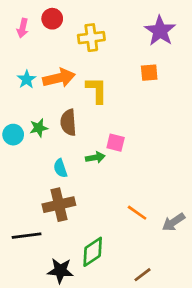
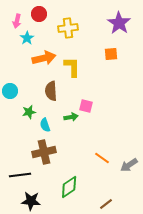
cyan star: (27, 79) -> (27, 38), moved
green star: (39, 128) -> (29, 112), moved
cyan circle: (13, 135) -> (10, 91), moved
black star: (60, 271) -> (31, 201), moved

